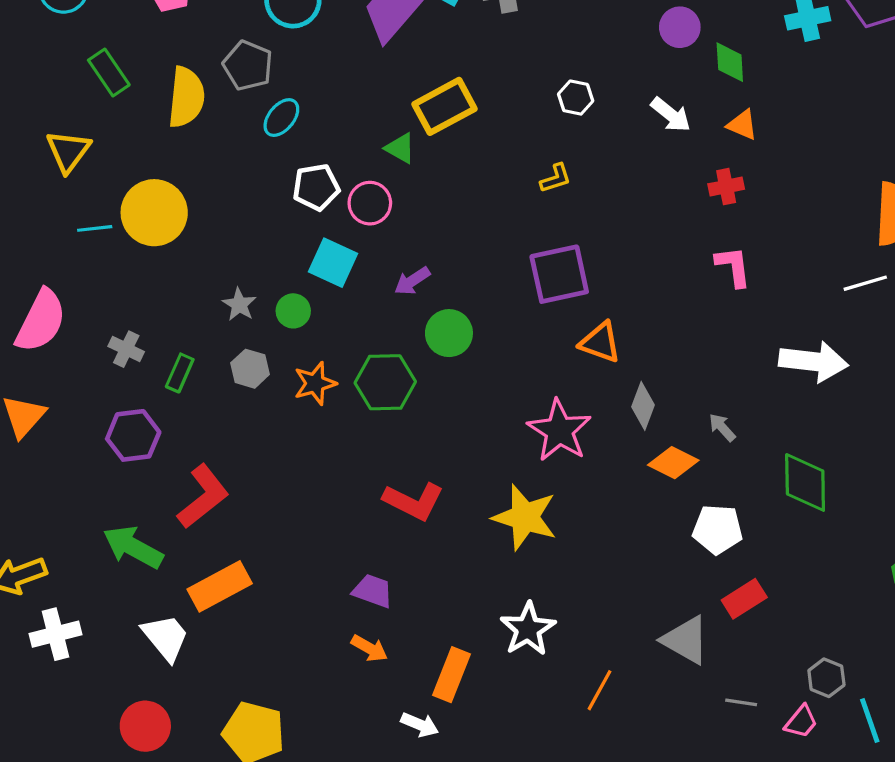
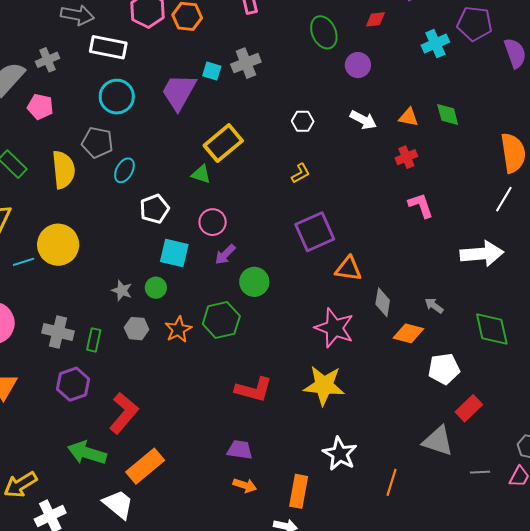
green diamond: (730, 62) -> (448, 114), moved
pink circle: (370, 203) -> (213, 222), moved
white line: (865, 283) -> (504, 199), turned -32
gray cross: (126, 349) -> (58, 332), size x1.4

